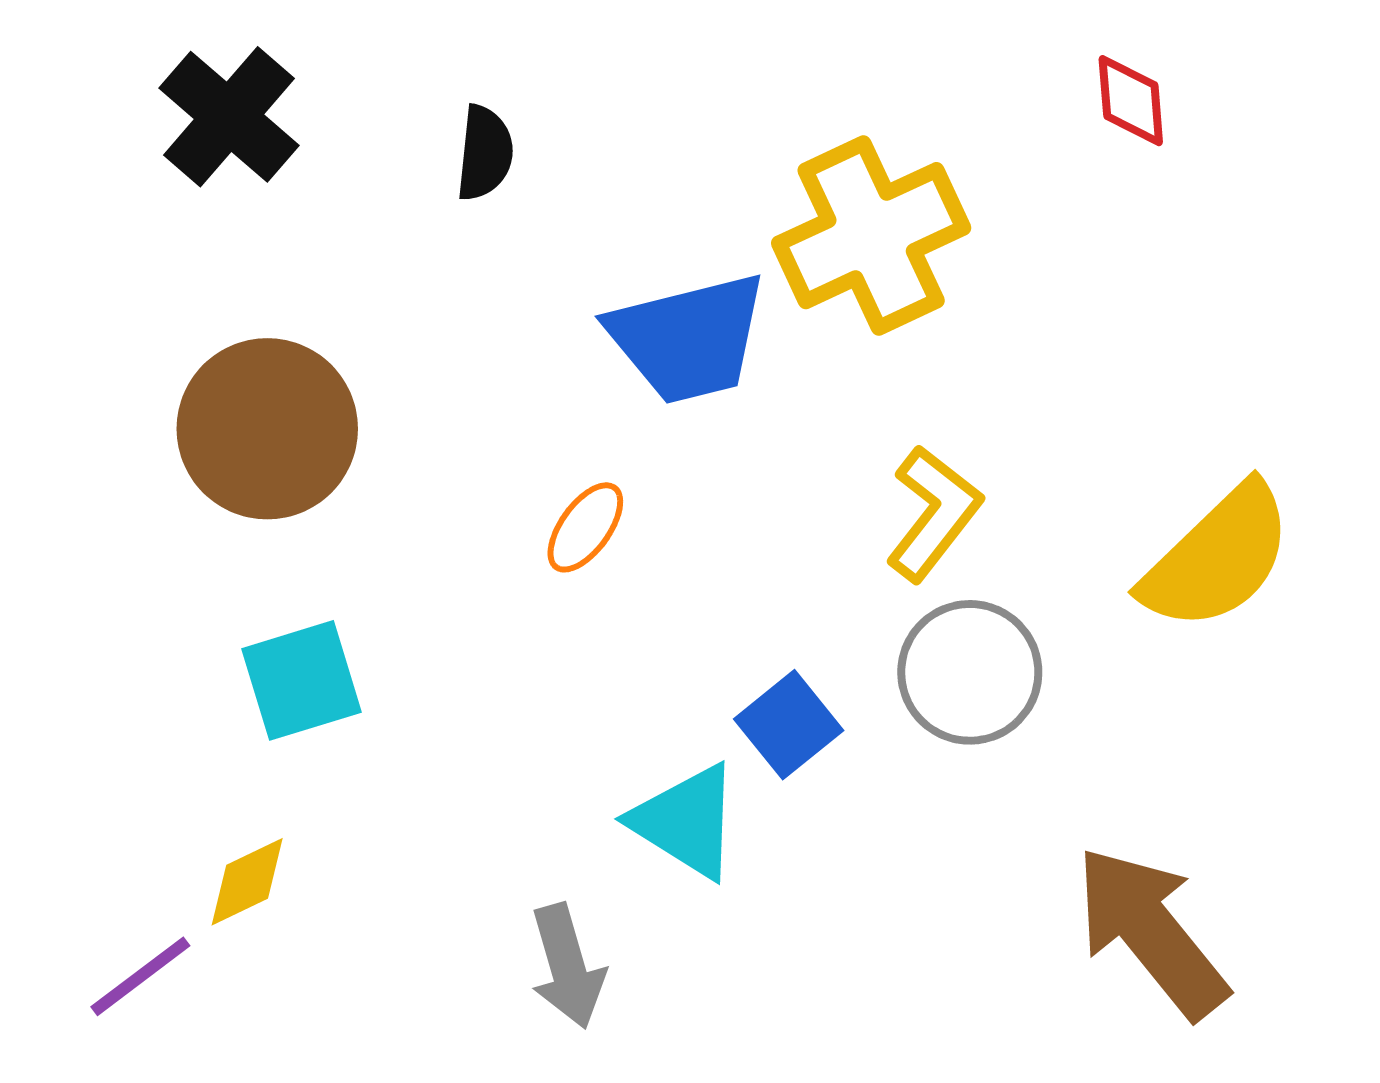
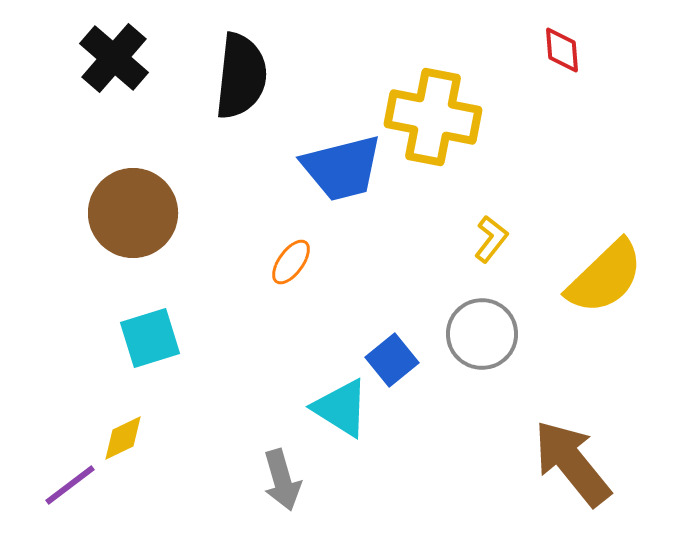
black semicircle: (485, 153) -> (241, 76), size x1.8
yellow cross: (871, 236) -> (433, 117), turned 36
yellow L-shape: (934, 513) -> (491, 239), moved, size x0.7

